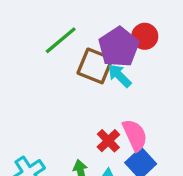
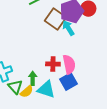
red cross: (108, 141) -> (53, 64), turned 32

